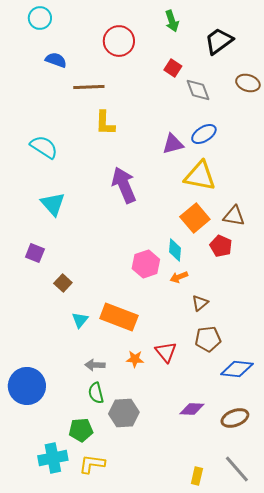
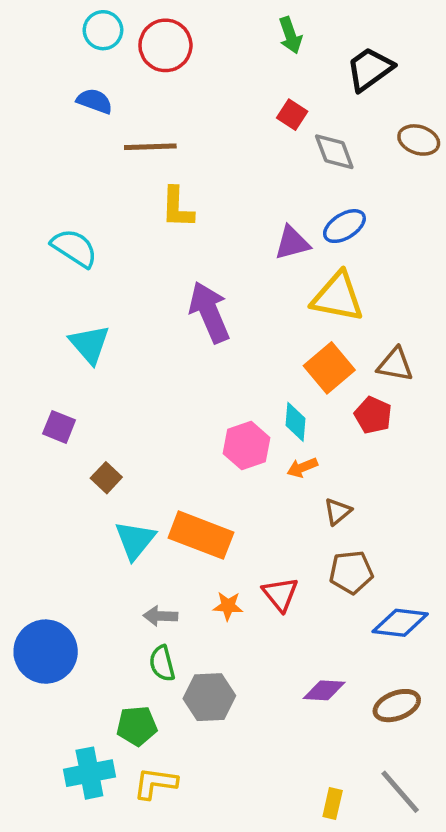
cyan circle: (40, 18) -> (103, 30), moved
red circle: (119, 41) -> (165, 45), moved
cyan triangle: (80, 320) -> (135, 540), size x1.5

